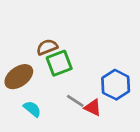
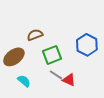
green square: (59, 63) -> (52, 55), moved
blue hexagon: (116, 85) -> (87, 45), moved

